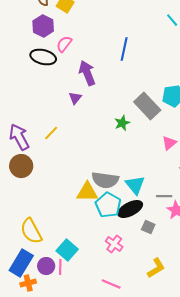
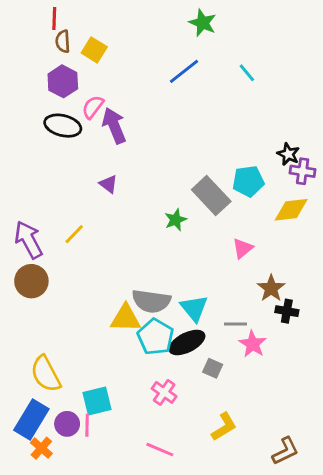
blue line: (124, 49) -> (184, 71), moved, turned 40
purple arrow: (87, 73) -> (114, 126), moved
purple triangle: (75, 98) -> (108, 184), turned -32
cyan square: (67, 250) -> (97, 401), turned 35
orange cross: (28, 283) -> (41, 448), turned -35

